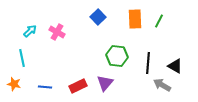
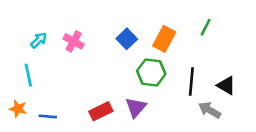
blue square: (98, 17) -> (127, 39), moved
orange rectangle: (135, 19) -> (164, 39), moved, turned 30
blue line: (45, 87) -> (48, 116), moved

